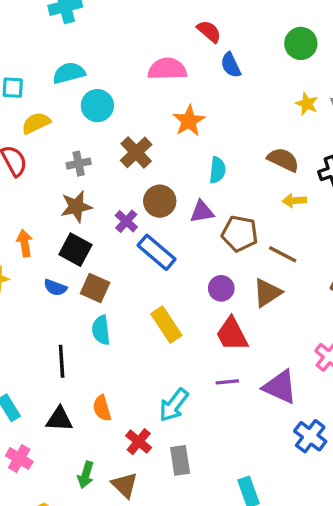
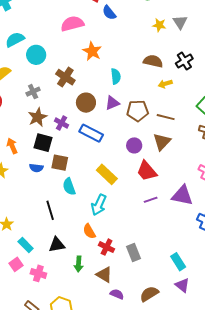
purple cross: (126, 221) -> (62, 123), moved
cyan arrow: (174, 405) -> (99, 205), moved
orange semicircle: (102, 408) -> (89, 231), moved
green arrow: (86, 475) -> (79, 264), moved

